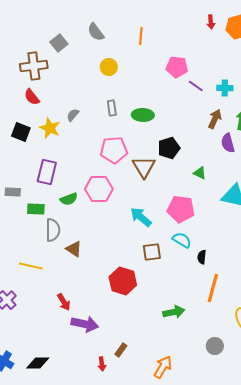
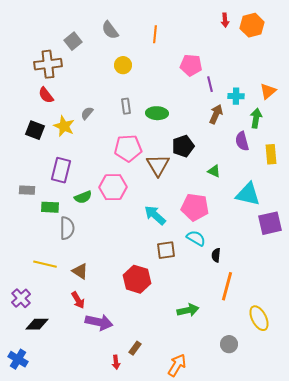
purple line: (196, 86) -> (210, 84), turned 42
cyan cross: (225, 88) -> (236, 96), moved
brown arrow: (215, 119) -> (216, 114), moved
brown triangle: (74, 249) -> (80, 271), moved
black diamond: (38, 363) -> (37, 324), moved

